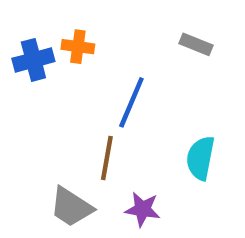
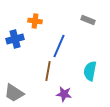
blue cross: (33, 60) -> (15, 39), moved
gray trapezoid: (71, 207) -> (14, 93), moved

